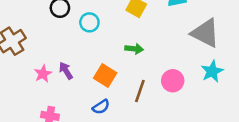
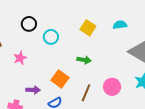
purple arrow: (66, 71) -> (33, 90), moved, turned 120
pink star: (43, 74) -> (20, 58), moved

